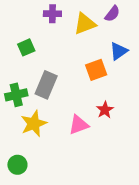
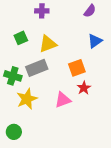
yellow triangle: (85, 24) -> (48, 44), moved
orange square: (96, 70) -> (77, 68), moved
gray rectangle: (46, 85) -> (37, 68), turned 45
green cross: (16, 95) -> (13, 76), turned 30

